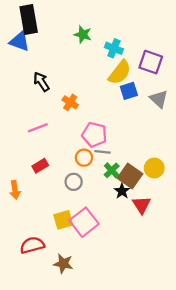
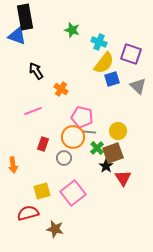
orange circle: (84, 158) -> (73, 137), size x1.5
red rectangle: (40, 166) -> (43, 144), moved, turned -40
yellow circle: (154, 168) -> (118, 131), moved
brown square: (130, 176) -> (113, 153), turned 35
yellow square: (63, 220) -> (42, 191), moved

